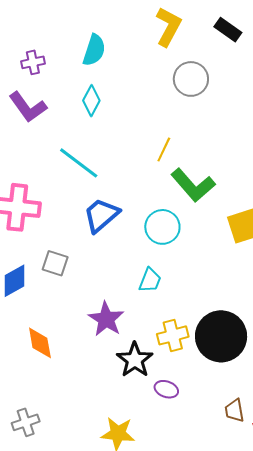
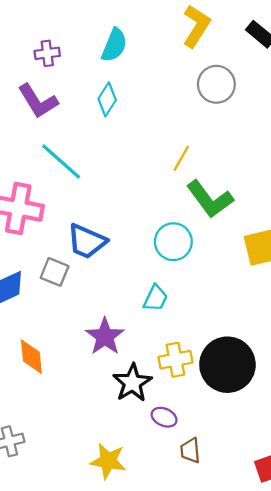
cyan line: (79, 163) -> (61, 161), moved
blue trapezoid: (101, 215) -> (87, 241), moved, turned -120
brown trapezoid: (234, 410) -> (190, 451), moved

